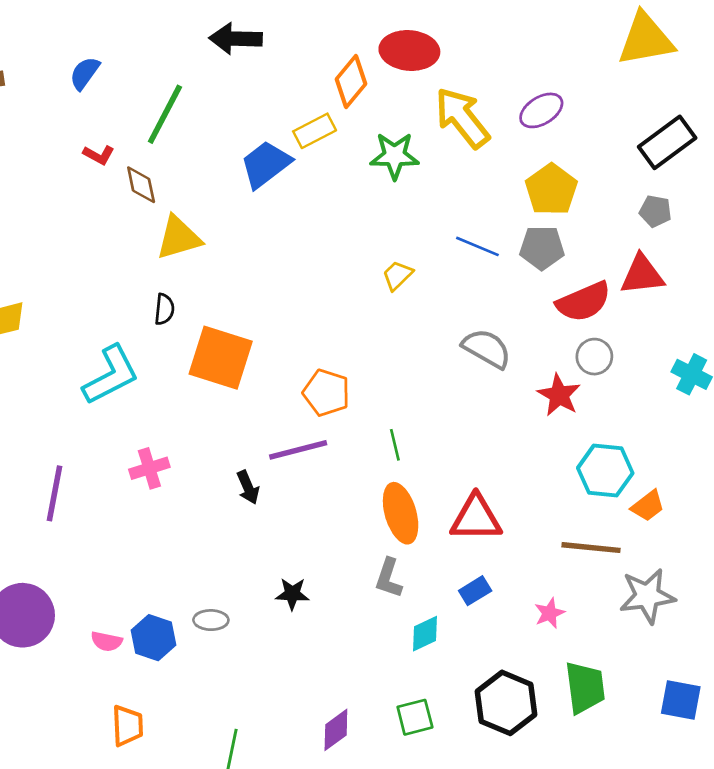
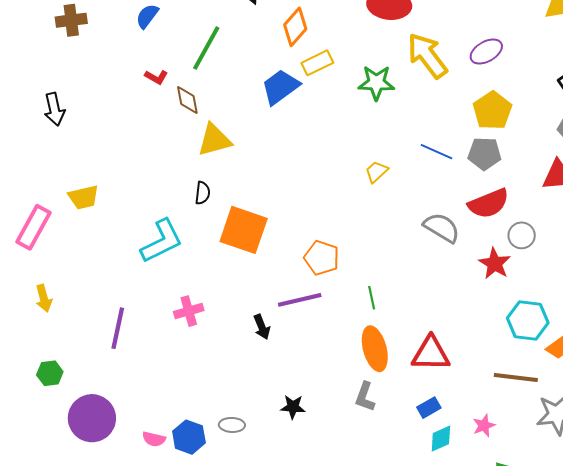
orange diamond: (351, 82) -> (295, 27), moved
red semicircle: (584, 302) -> (489, 204), moved
cyan diamond: (425, 634) -> (441, 439), moved

